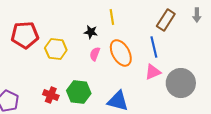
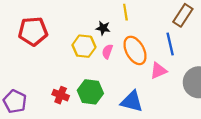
yellow hexagon: (56, 49) -> (84, 46), moved
pink triangle: (153, 72) -> (158, 71), moved

